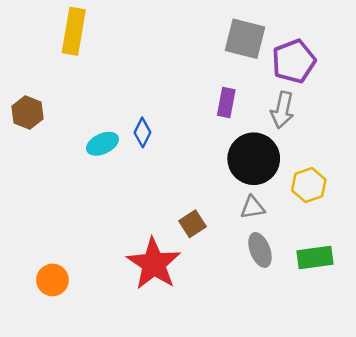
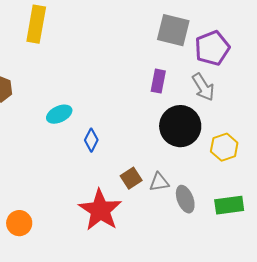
gray arrow: (282, 110) -> (203, 87), turned -44
blue diamond: (142, 132) -> (91, 140), moved
gray triangle: (252, 207) -> (159, 182), moved

